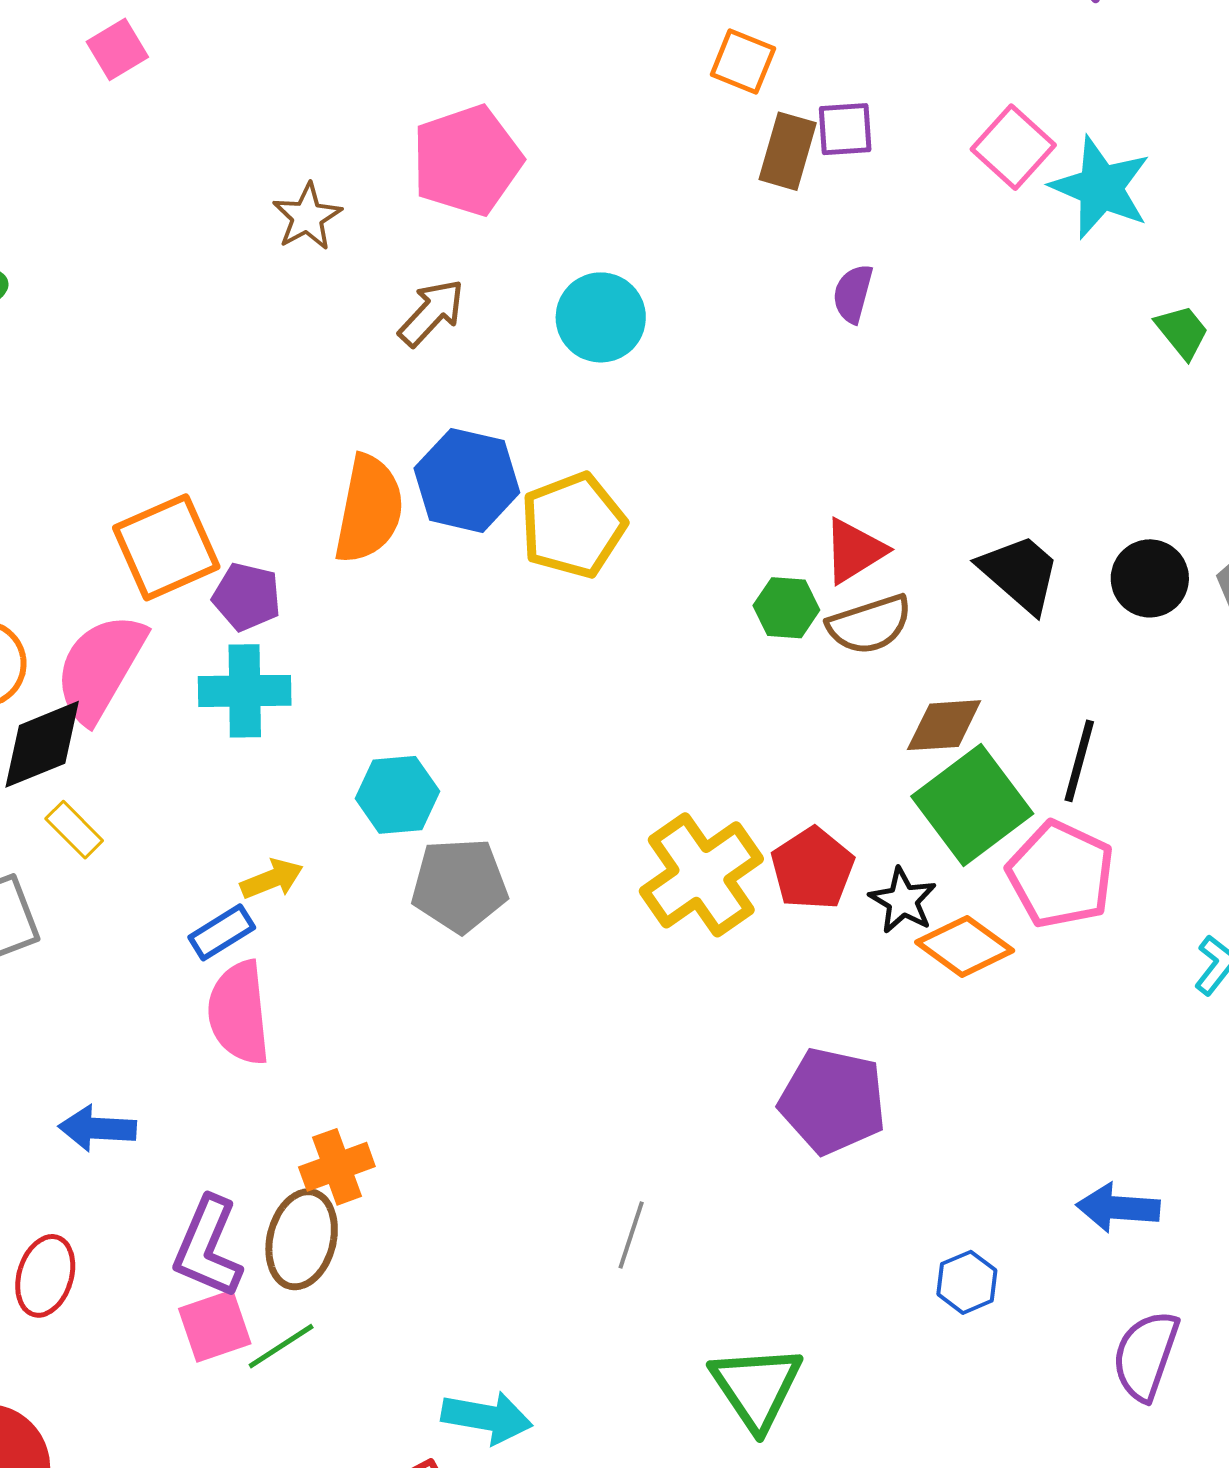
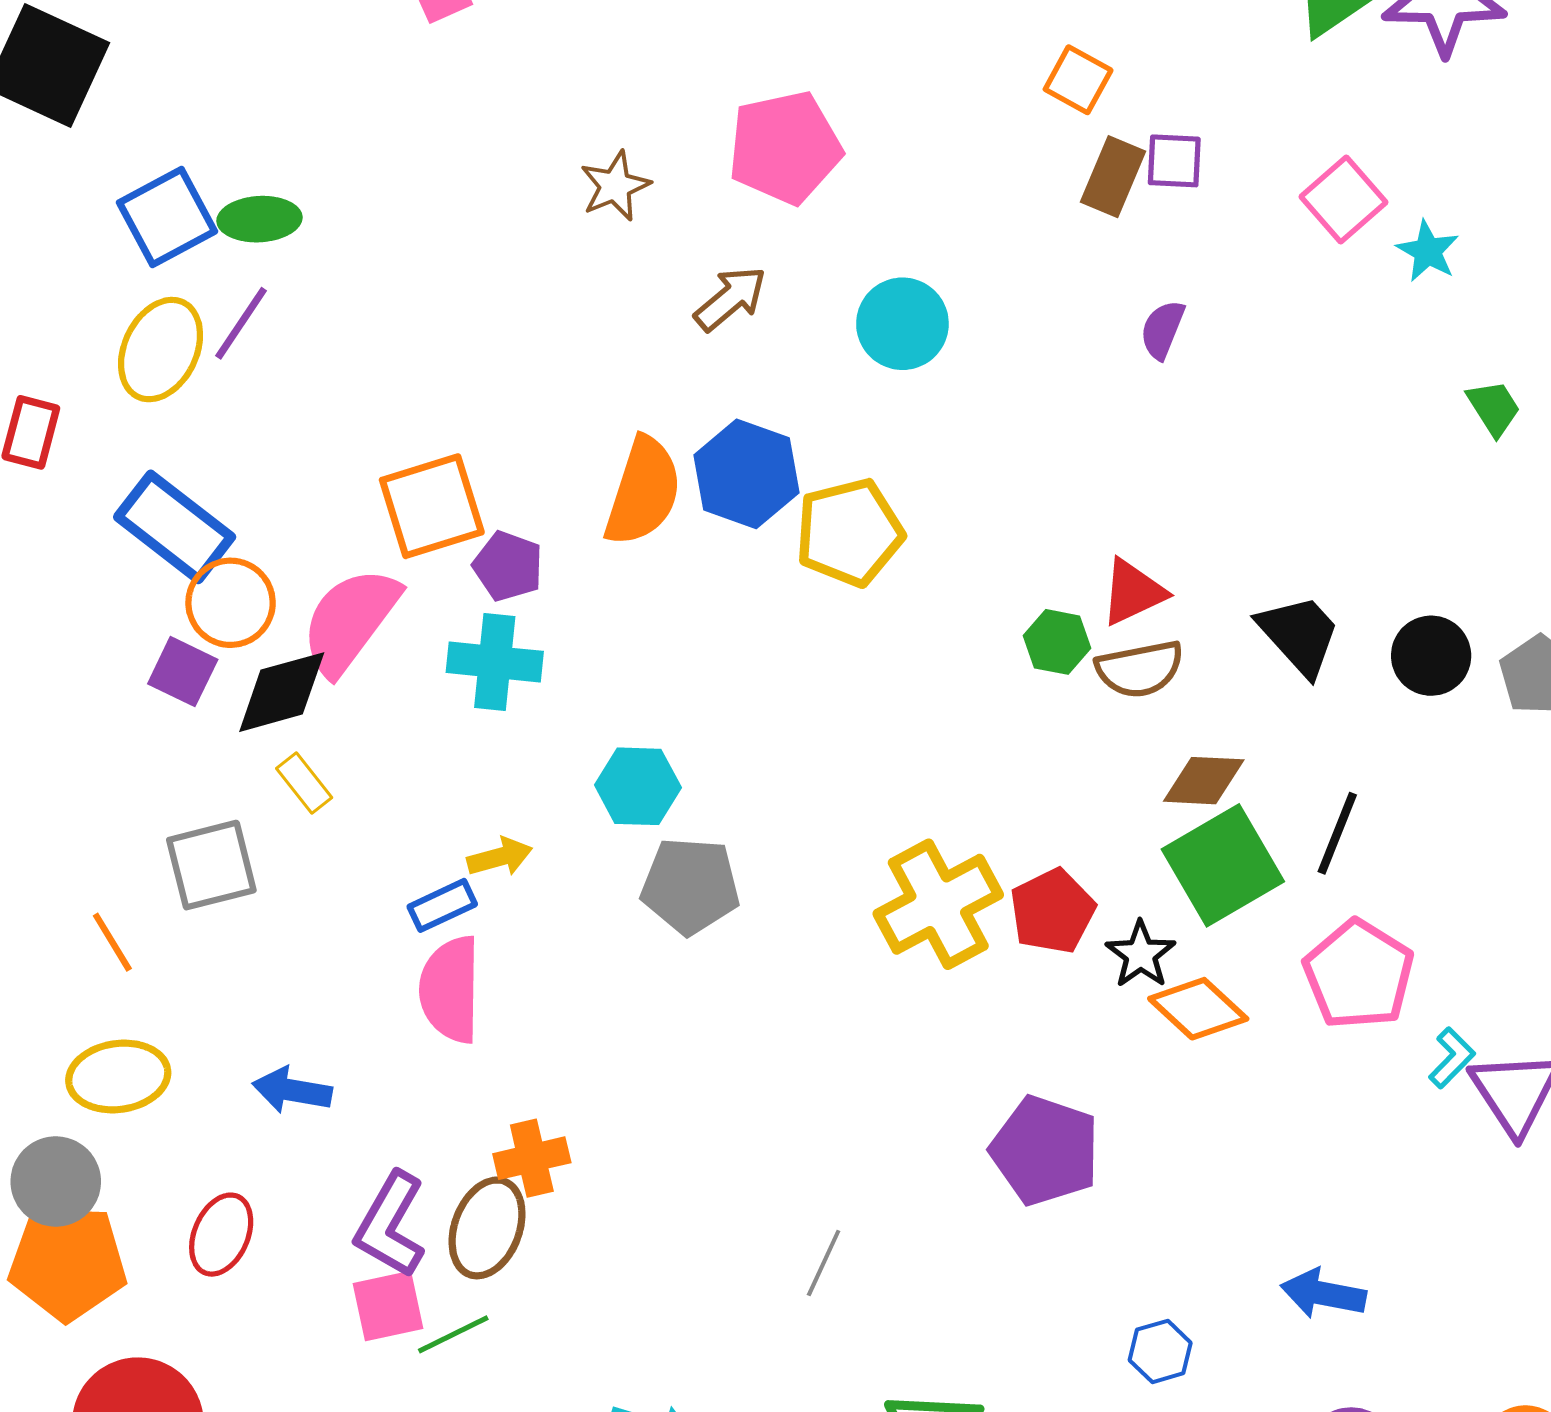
cyan star: (1101, 188) -> (1428, 251), size x0.6
pink pentagon: (1061, 875) -> (1359, 975), moved

